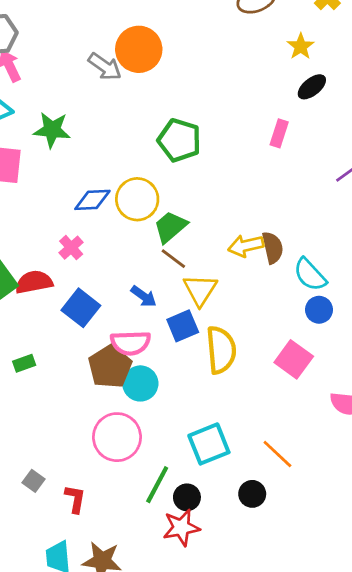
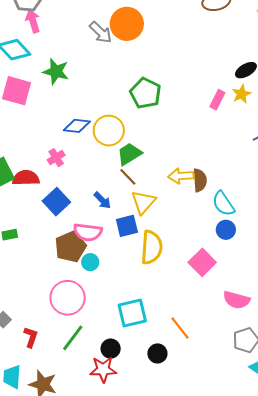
yellow star: (301, 46) -> (241, 94), moved
cyan circle: (140, 383) -> (90, 262), size x0.7
green line: (157, 485) -> (73, 338), moved

